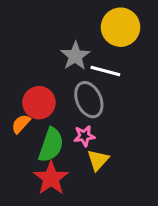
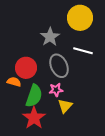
white line: (105, 71) -> (83, 51), moved
orange semicircle: (21, 124) -> (14, 82), turned 64

